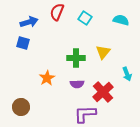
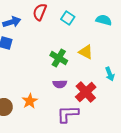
yellow triangle: (103, 52) -> (86, 52), turned -42
green cross: (76, 58) -> (59, 58), turned 30
orange star: (47, 78) -> (30, 101), moved

